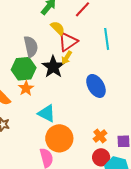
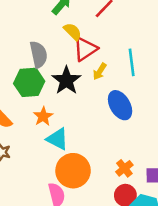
cyan line: (107, 39) -> (132, 62), moved
yellow arrow: (67, 58) -> (100, 71), moved
orange star: (26, 88) -> (43, 116), moved

